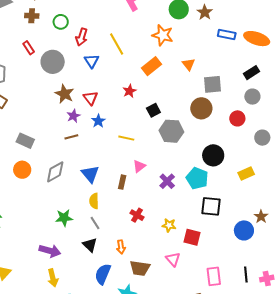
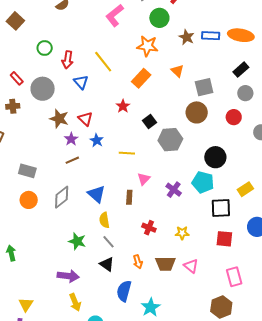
brown star: (205, 12) -> (187, 37), moved
brown cross: (32, 16) -> (13, 106), moved
yellow rectangle: (246, 173) -> (245, 189), moved
green star: (64, 218) -> (77, 241), turned 30
red square: (192, 237) -> (224, 239), moved
brown trapezoid: (140, 268) -> (165, 264), moved

